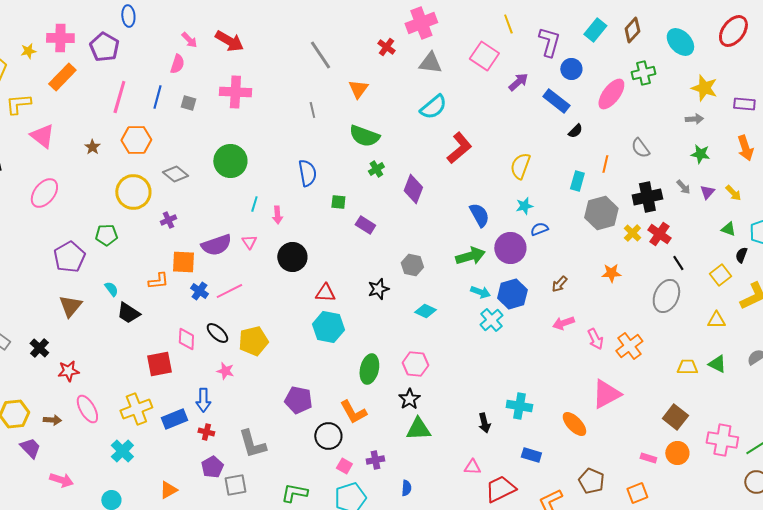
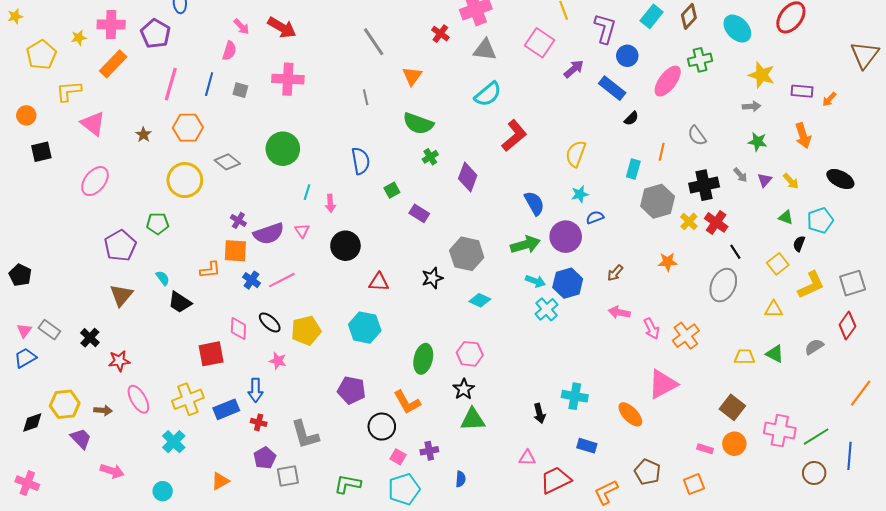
green square: (338, 202) -> (392, 190), turned -35
purple cross: (168, 220) -> (238, 220), moved, turned -35
gray hexagon: (412, 265) -> (467, 254), size x1.5
pink arrow: (563, 323) -> (619, 312), turned 30
cyan hexagon: (328, 327) -> (365, 328), moved

